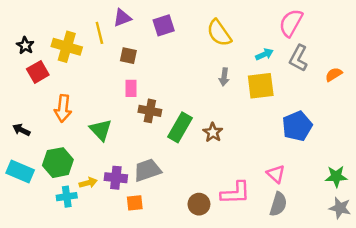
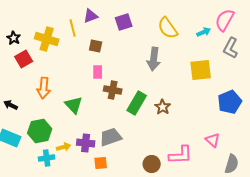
cyan arrow: (264, 54) -> (204, 32), moved
gray arrow: (224, 77) -> (154, 59), moved, size x1.6
gray semicircle: (278, 204) -> (232, 164), moved

